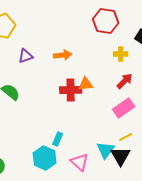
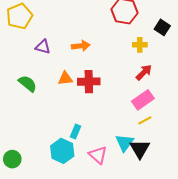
purple triangle: (26, 56) -> (43, 47), turned 35
orange triangle: (86, 84) -> (65, 78), moved
yellow line: (126, 137) -> (145, 120), moved

